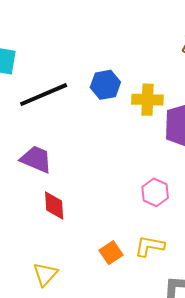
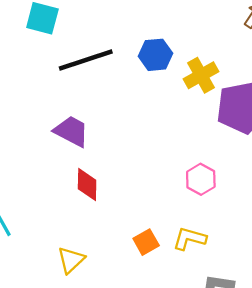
yellow cross: (147, 100) -> (201, 75), turned -36

